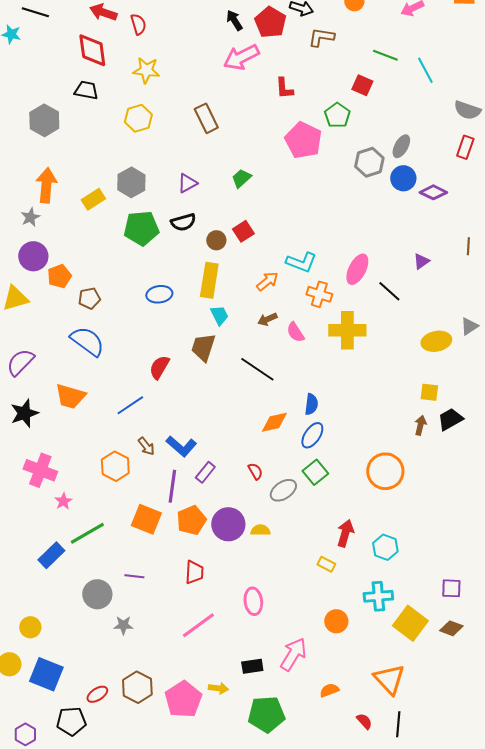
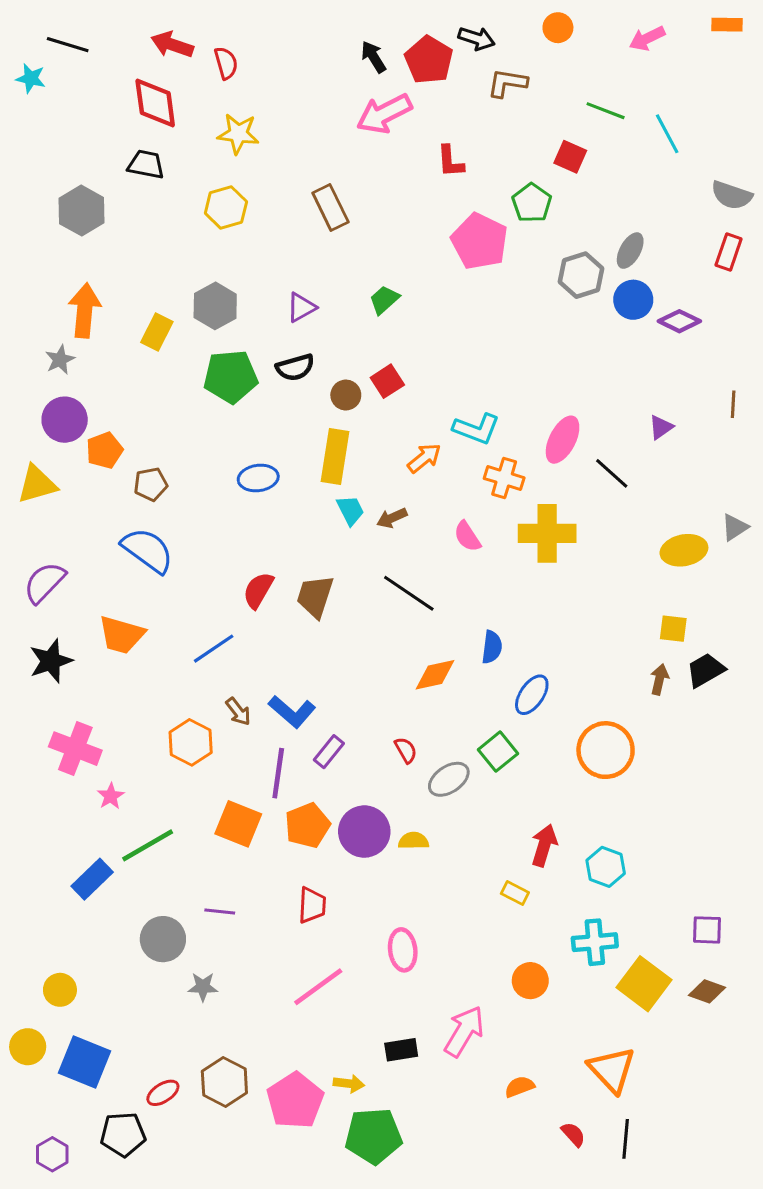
yellow rectangle: (93, 199) -> (157, 332), turned -30
brown arrow: (267, 319) -> (392, 518), moved
brown trapezoid: (203, 347) -> (315, 596), moved
blue ellipse: (312, 435) -> (532, 695), moved
green pentagon: (266, 714) -> (373, 1136), moved

